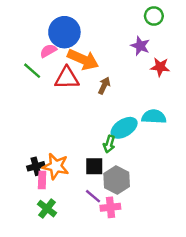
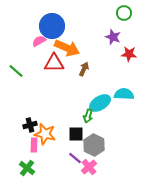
green line: (32, 71) -> (16, 71), moved
black cross: (36, 166) -> (30, 125), moved
pink cross: (110, 207) -> (89, 167), turned -35
green cross: (47, 209) -> (27, 168), moved

